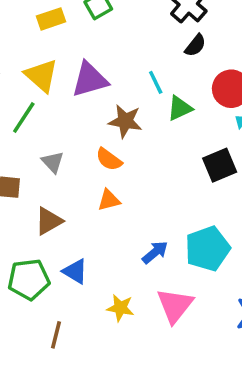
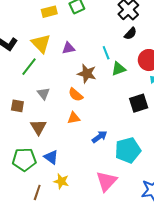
purple triangle: (90, 80) -> (68, 48), size x0.6
brown triangle: (49, 221) -> (38, 127), turned -36
blue arrow: (155, 252) -> (99, 137), moved
yellow star: (120, 308) -> (61, 181), moved

